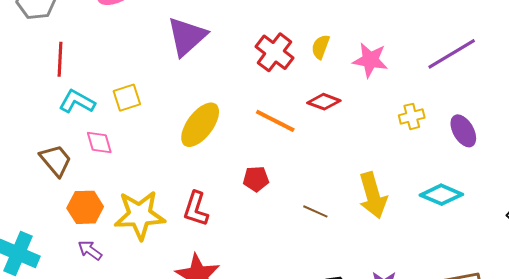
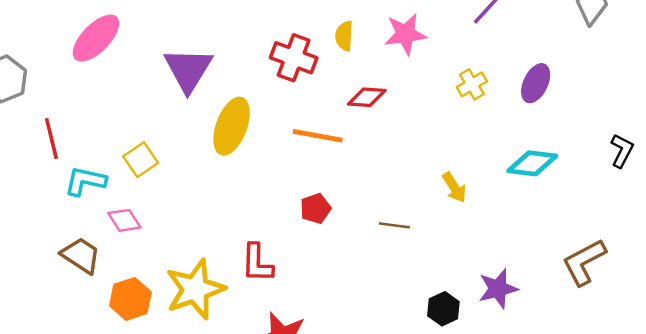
yellow ellipse: (200, 125) -> (232, 126), moved
purple ellipse: (463, 131) -> (536, 83), turned 72
yellow arrow: (373, 195) -> (454, 187), size x0.6

